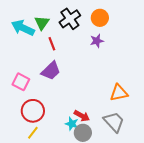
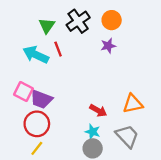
cyan arrow: (23, 28) -> (36, 55), moved
purple trapezoid: (51, 71) -> (41, 99), moved, turned 65
red arrow: (82, 116) -> (98, 110), moved
cyan star: (72, 124) -> (93, 132), moved

